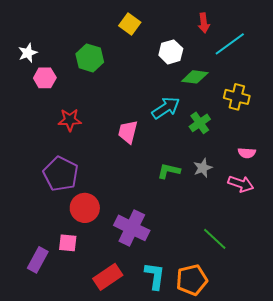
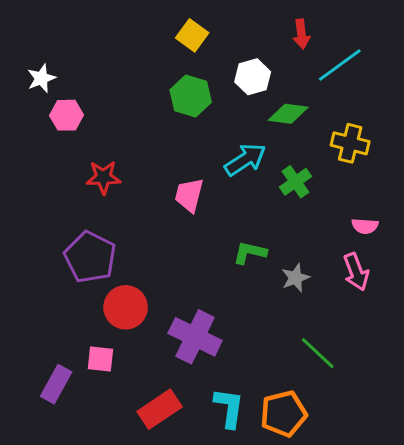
green hexagon: (90, 58) -> (191, 96), moved
gray star: (203, 168) -> (295, 278), moved
pink arrow: (241, 184) -> (356, 272), turned 50

